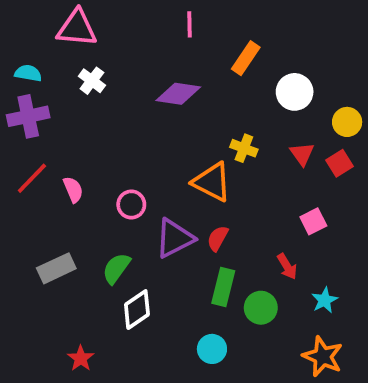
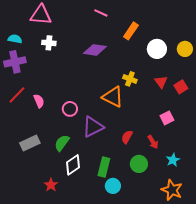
pink line: (189, 24) -> (101, 13), turned -64
white cross: (92, 81) -> (49, 43), turned -32
yellow circle: (347, 122) -> (185, 49), moved
red semicircle: (218, 238) -> (127, 137), moved
green rectangle: (223, 287) -> (104, 167), moved
red star: (81, 358) -> (51, 185), moved

